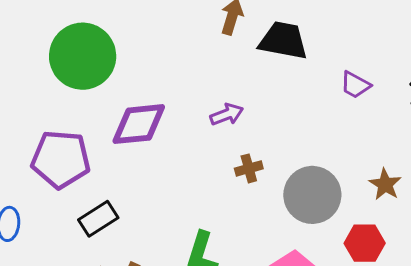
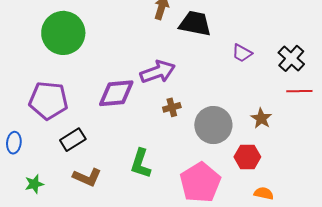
purple arrow: (227, 114) -> (158, 72), size x1.6
purple diamond: (139, 124) -> (116, 93), moved

